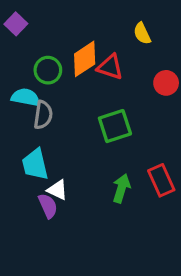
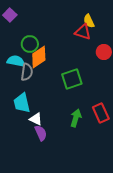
orange diamond: (85, 59) -> (39, 57), moved
red triangle: (110, 67) -> (83, 32), moved
purple semicircle: (48, 206) -> (41, 133), moved

